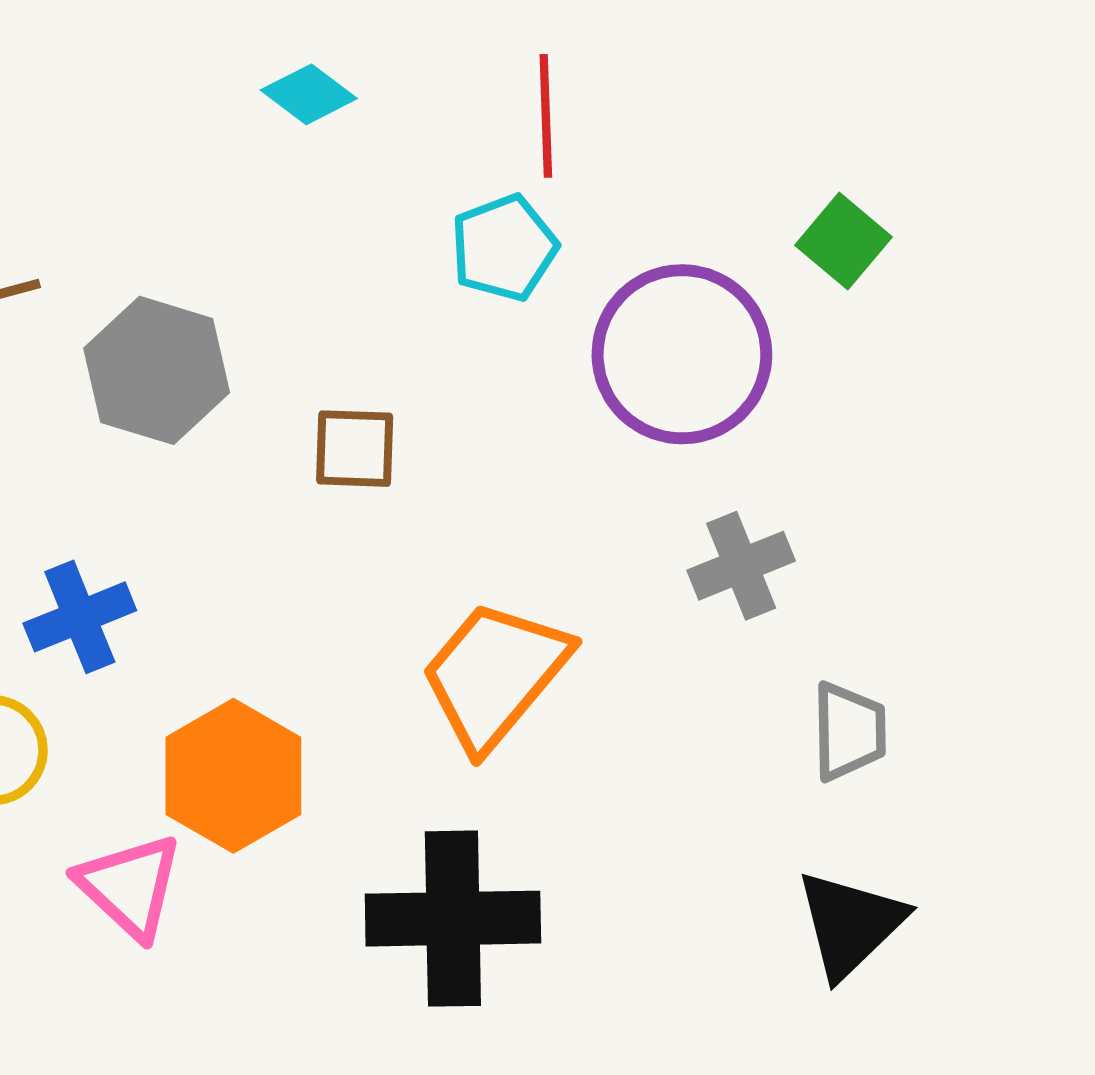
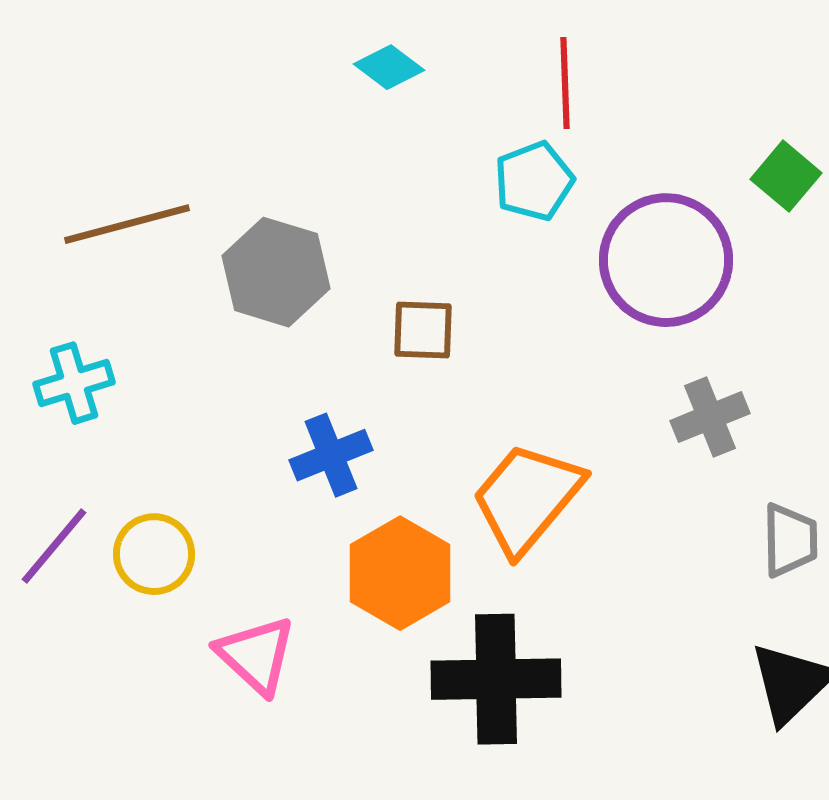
blue cross: (80, 617) -> (331, 455), moved
orange hexagon: (233, 776) -> (400, 573), moved

